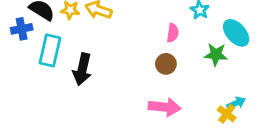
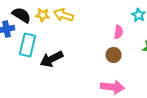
black arrow: (82, 69) -> (52, 59), turned 50

